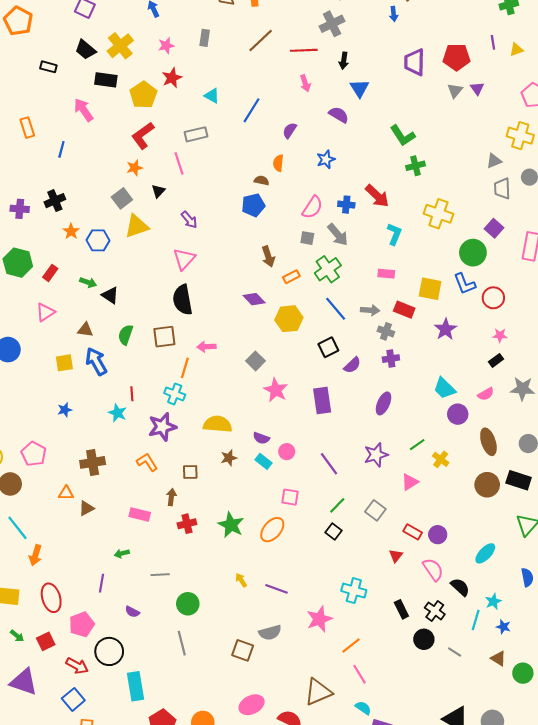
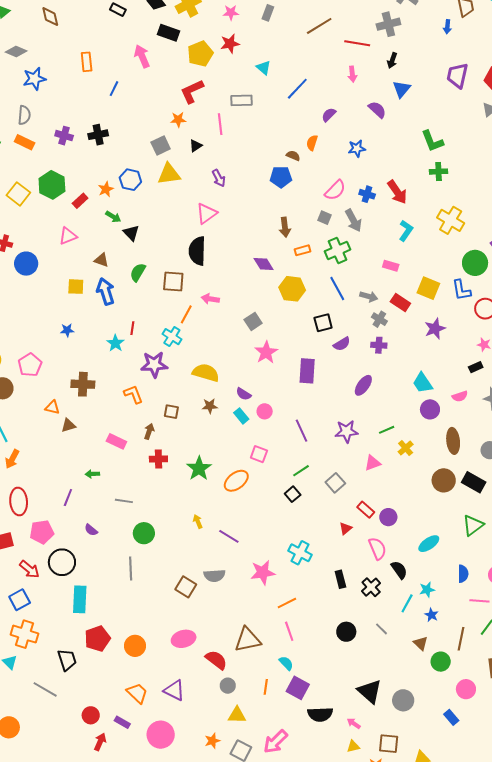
orange star: (71, 231) -> (106, 189), moved
black circle: (424, 639) -> (346, 632), moved

